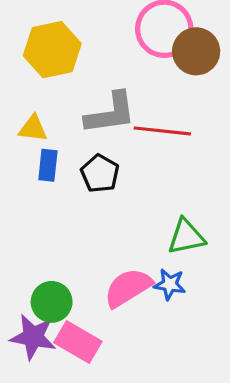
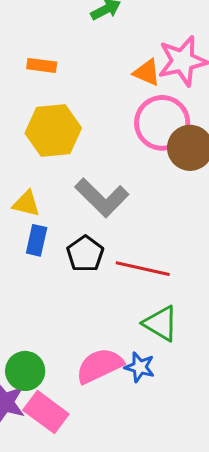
gray L-shape: (110, 113) -> (102, 198), turned 46
red line: (162, 131) -> (143, 269), moved
green triangle: (186, 237) -> (161, 323), turned 36

